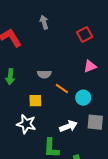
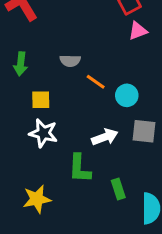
pink triangle: (90, 66) -> (138, 31), moved
yellow square: (35, 101) -> (41, 100), moved

